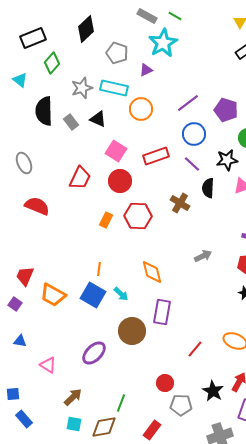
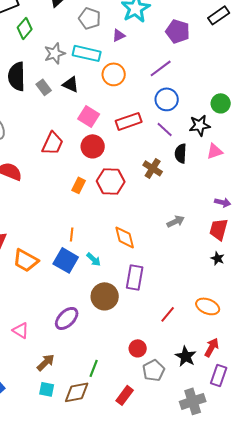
purple pentagon: (226, 110) -> (178, 31), moved
gray pentagon: (181, 405) -> (154, 370), turned -30

